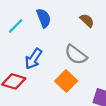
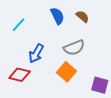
blue semicircle: (44, 18) -> (57, 16), moved
gray semicircle: (76, 55) -> (74, 48), turned -55

